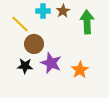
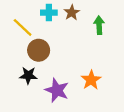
green arrow: (87, 22) -> (99, 25), size x0.7
purple star: (51, 63) -> (57, 90), moved

